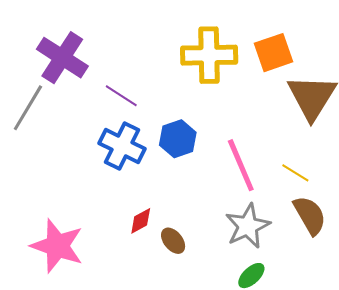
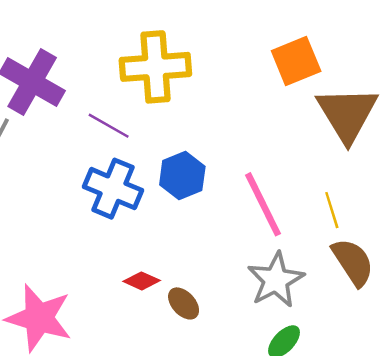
yellow cross: (209, 55) -> (155, 67), moved
yellow line: (295, 173) -> (332, 210), turned 44
red diamond: (141, 221) -> (142, 281), turned 56

